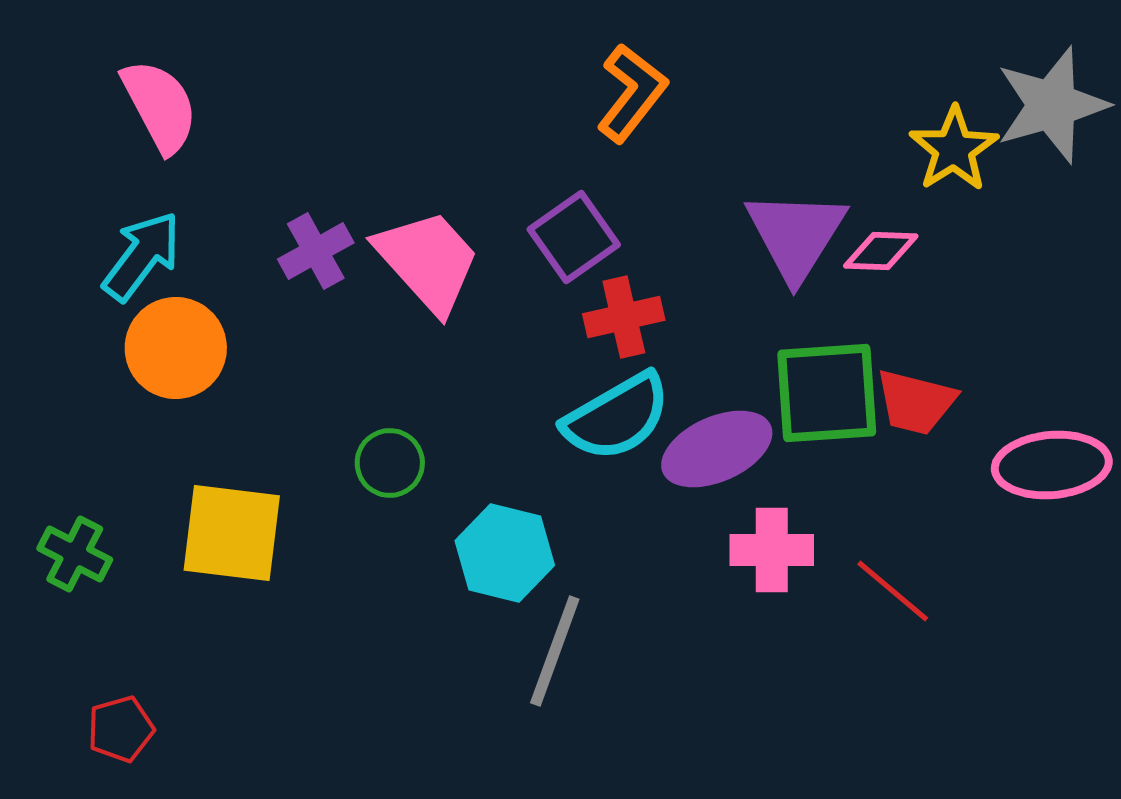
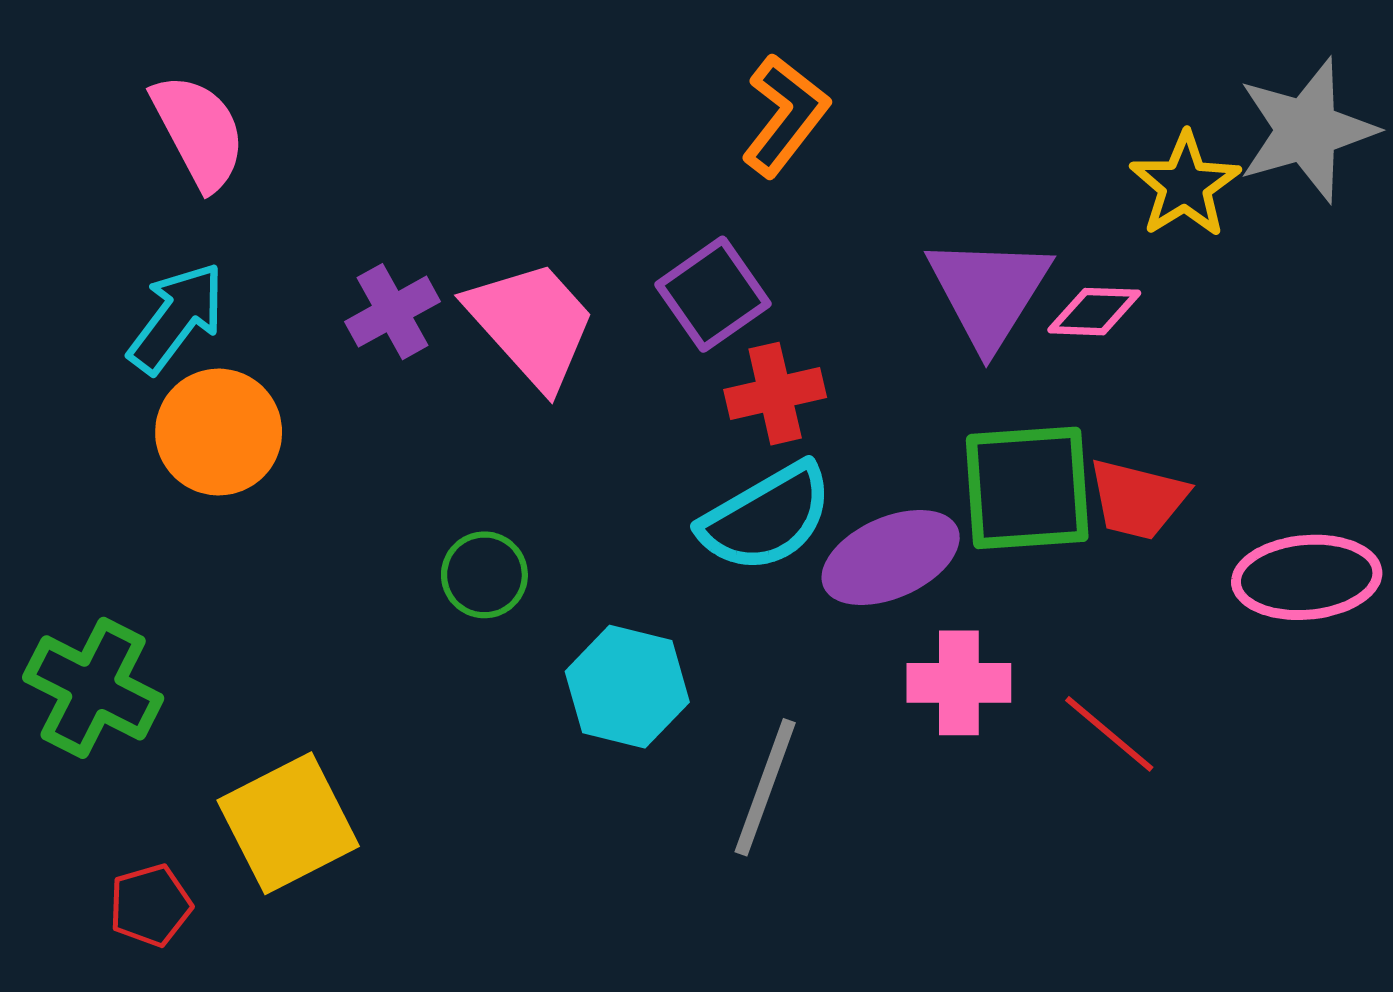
yellow square: (232, 533) -> (288, 823), moved, turned -34
green cross: (75, 554) -> (93, 688), size x1.5
gray line: (555, 651) -> (765, 787), moved

